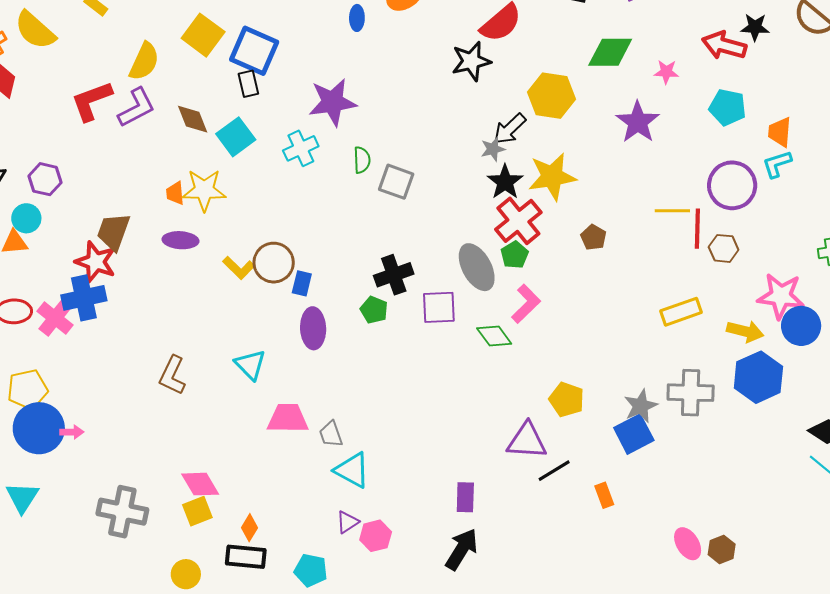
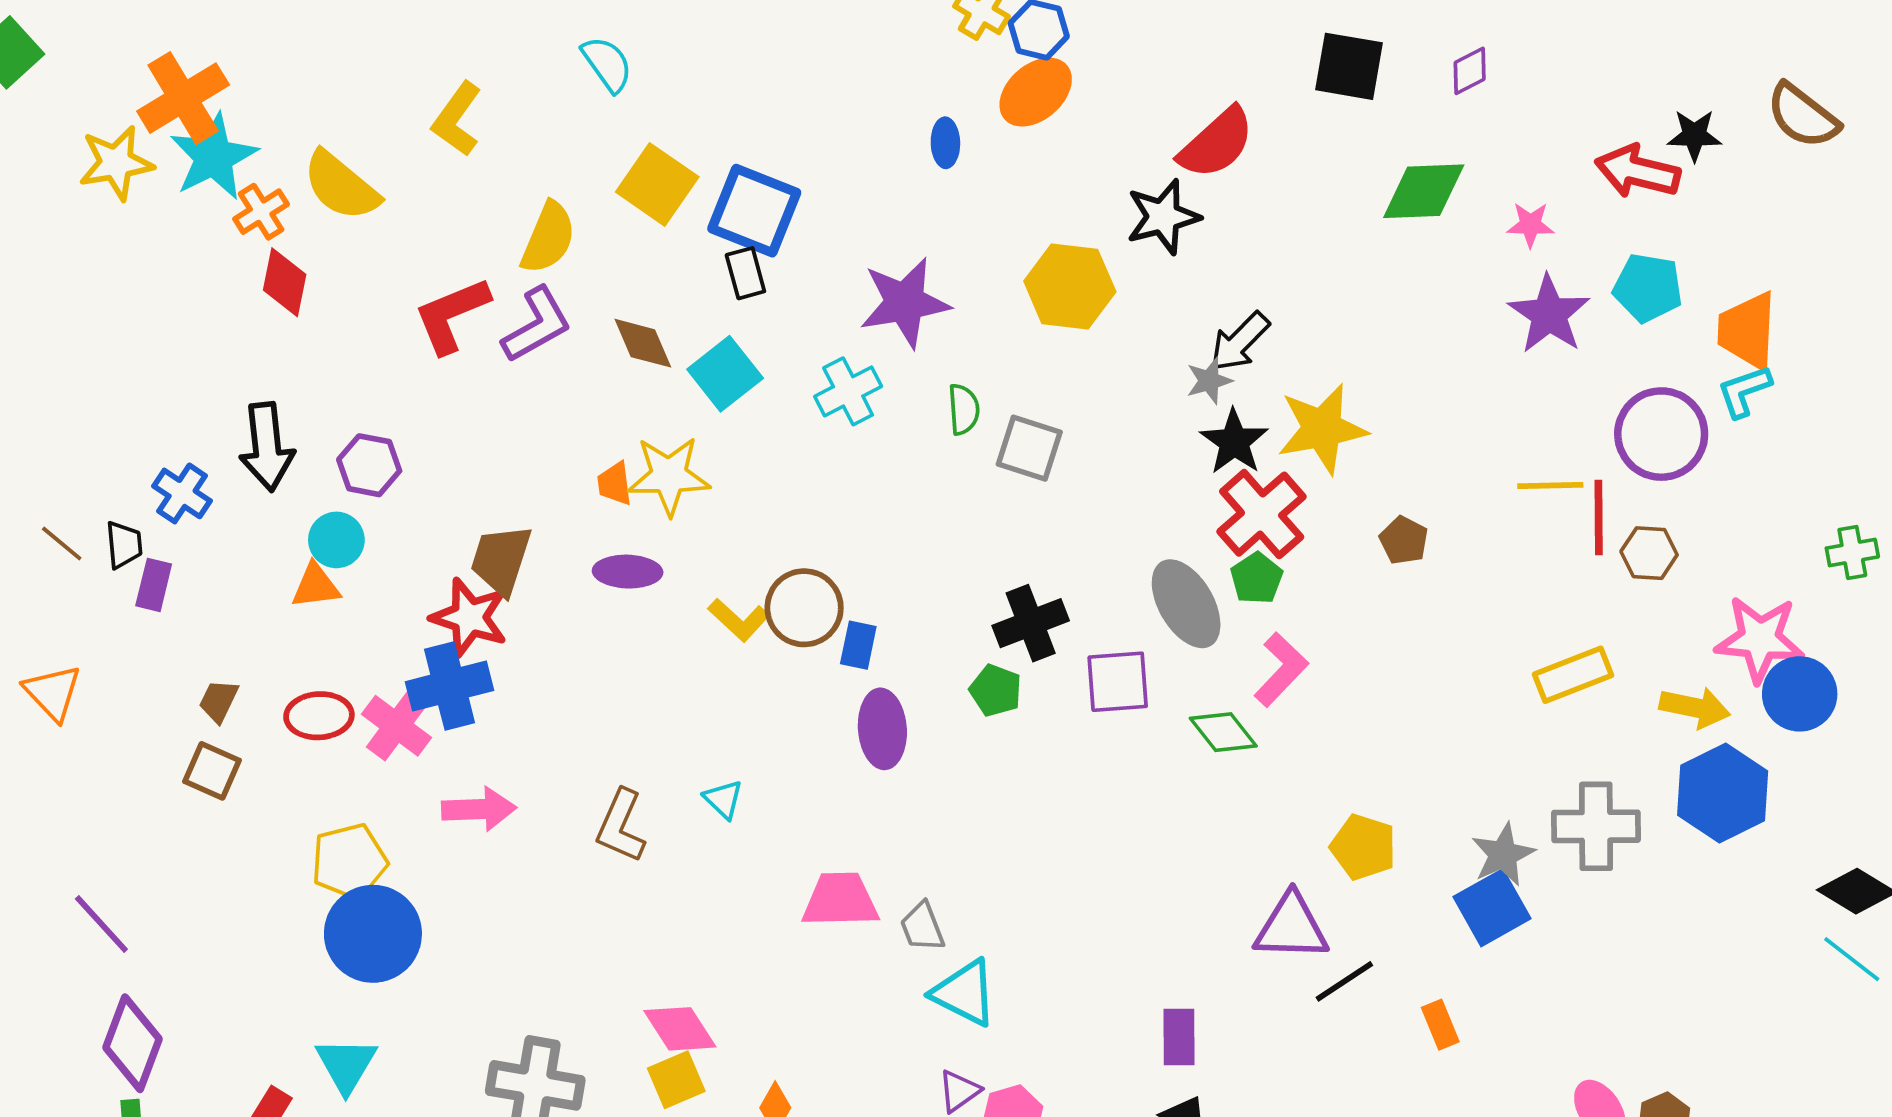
yellow hexagon: (551, 96) -> (1070, 286), moved
purple star: (638, 122) -> (1549, 314), moved
orange trapezoid: (780, 132) -> (1747, 331), size x1.4
cyan triangle: (250, 365) -> (723, 799), moved, size x0.7
pink arrow: (72, 432) -> (479, 809), moved, size x1.6

